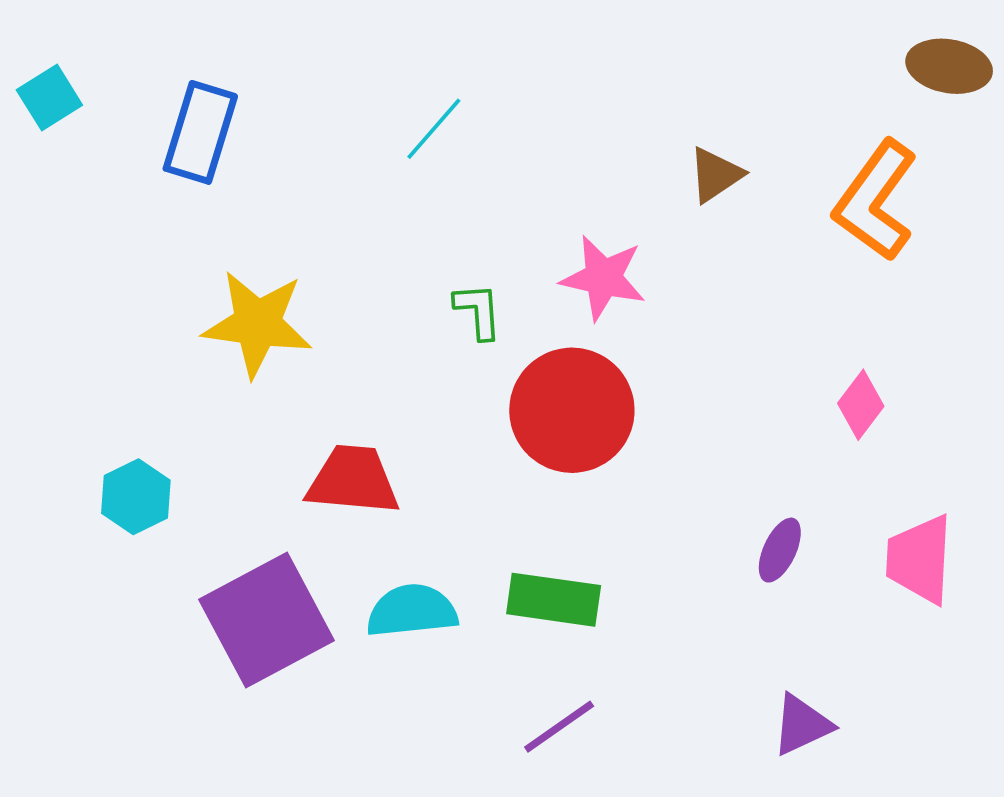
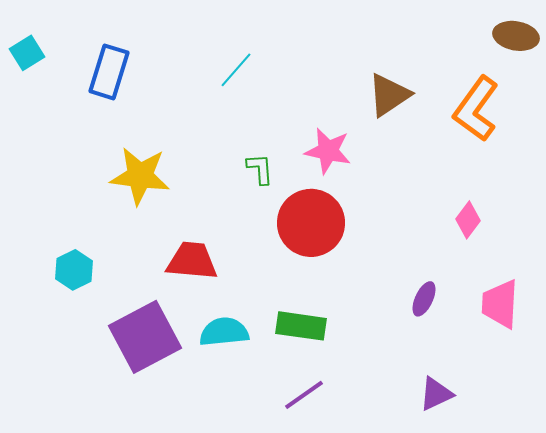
brown triangle: (715, 175) -> (389, 95), size x1.4

